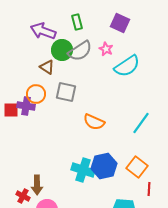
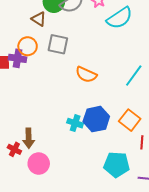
cyan cross: (83, 170) -> (75, 123), size x0.7

